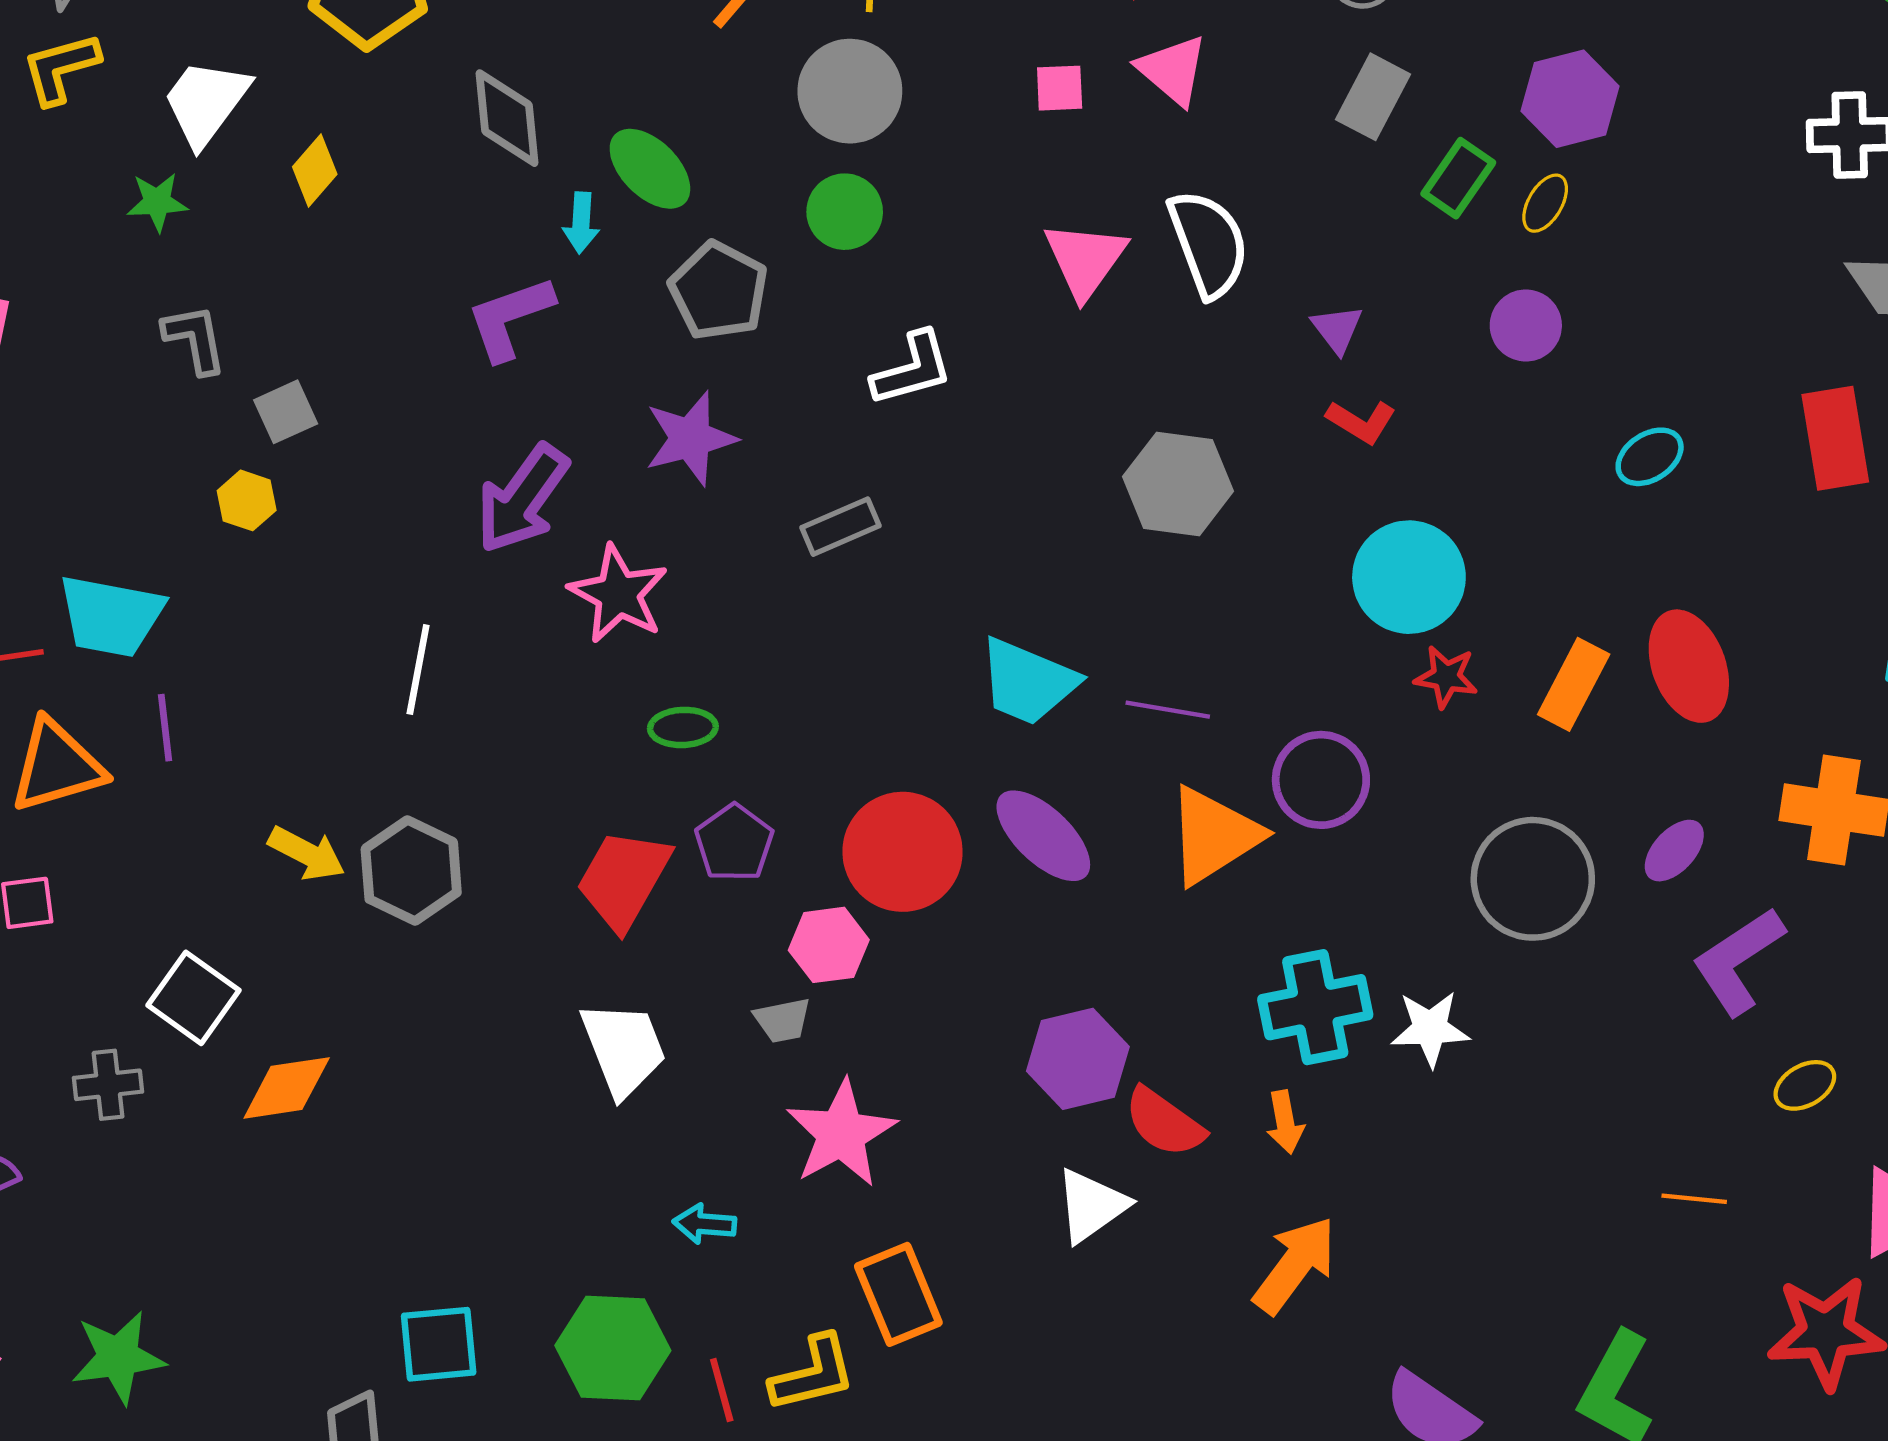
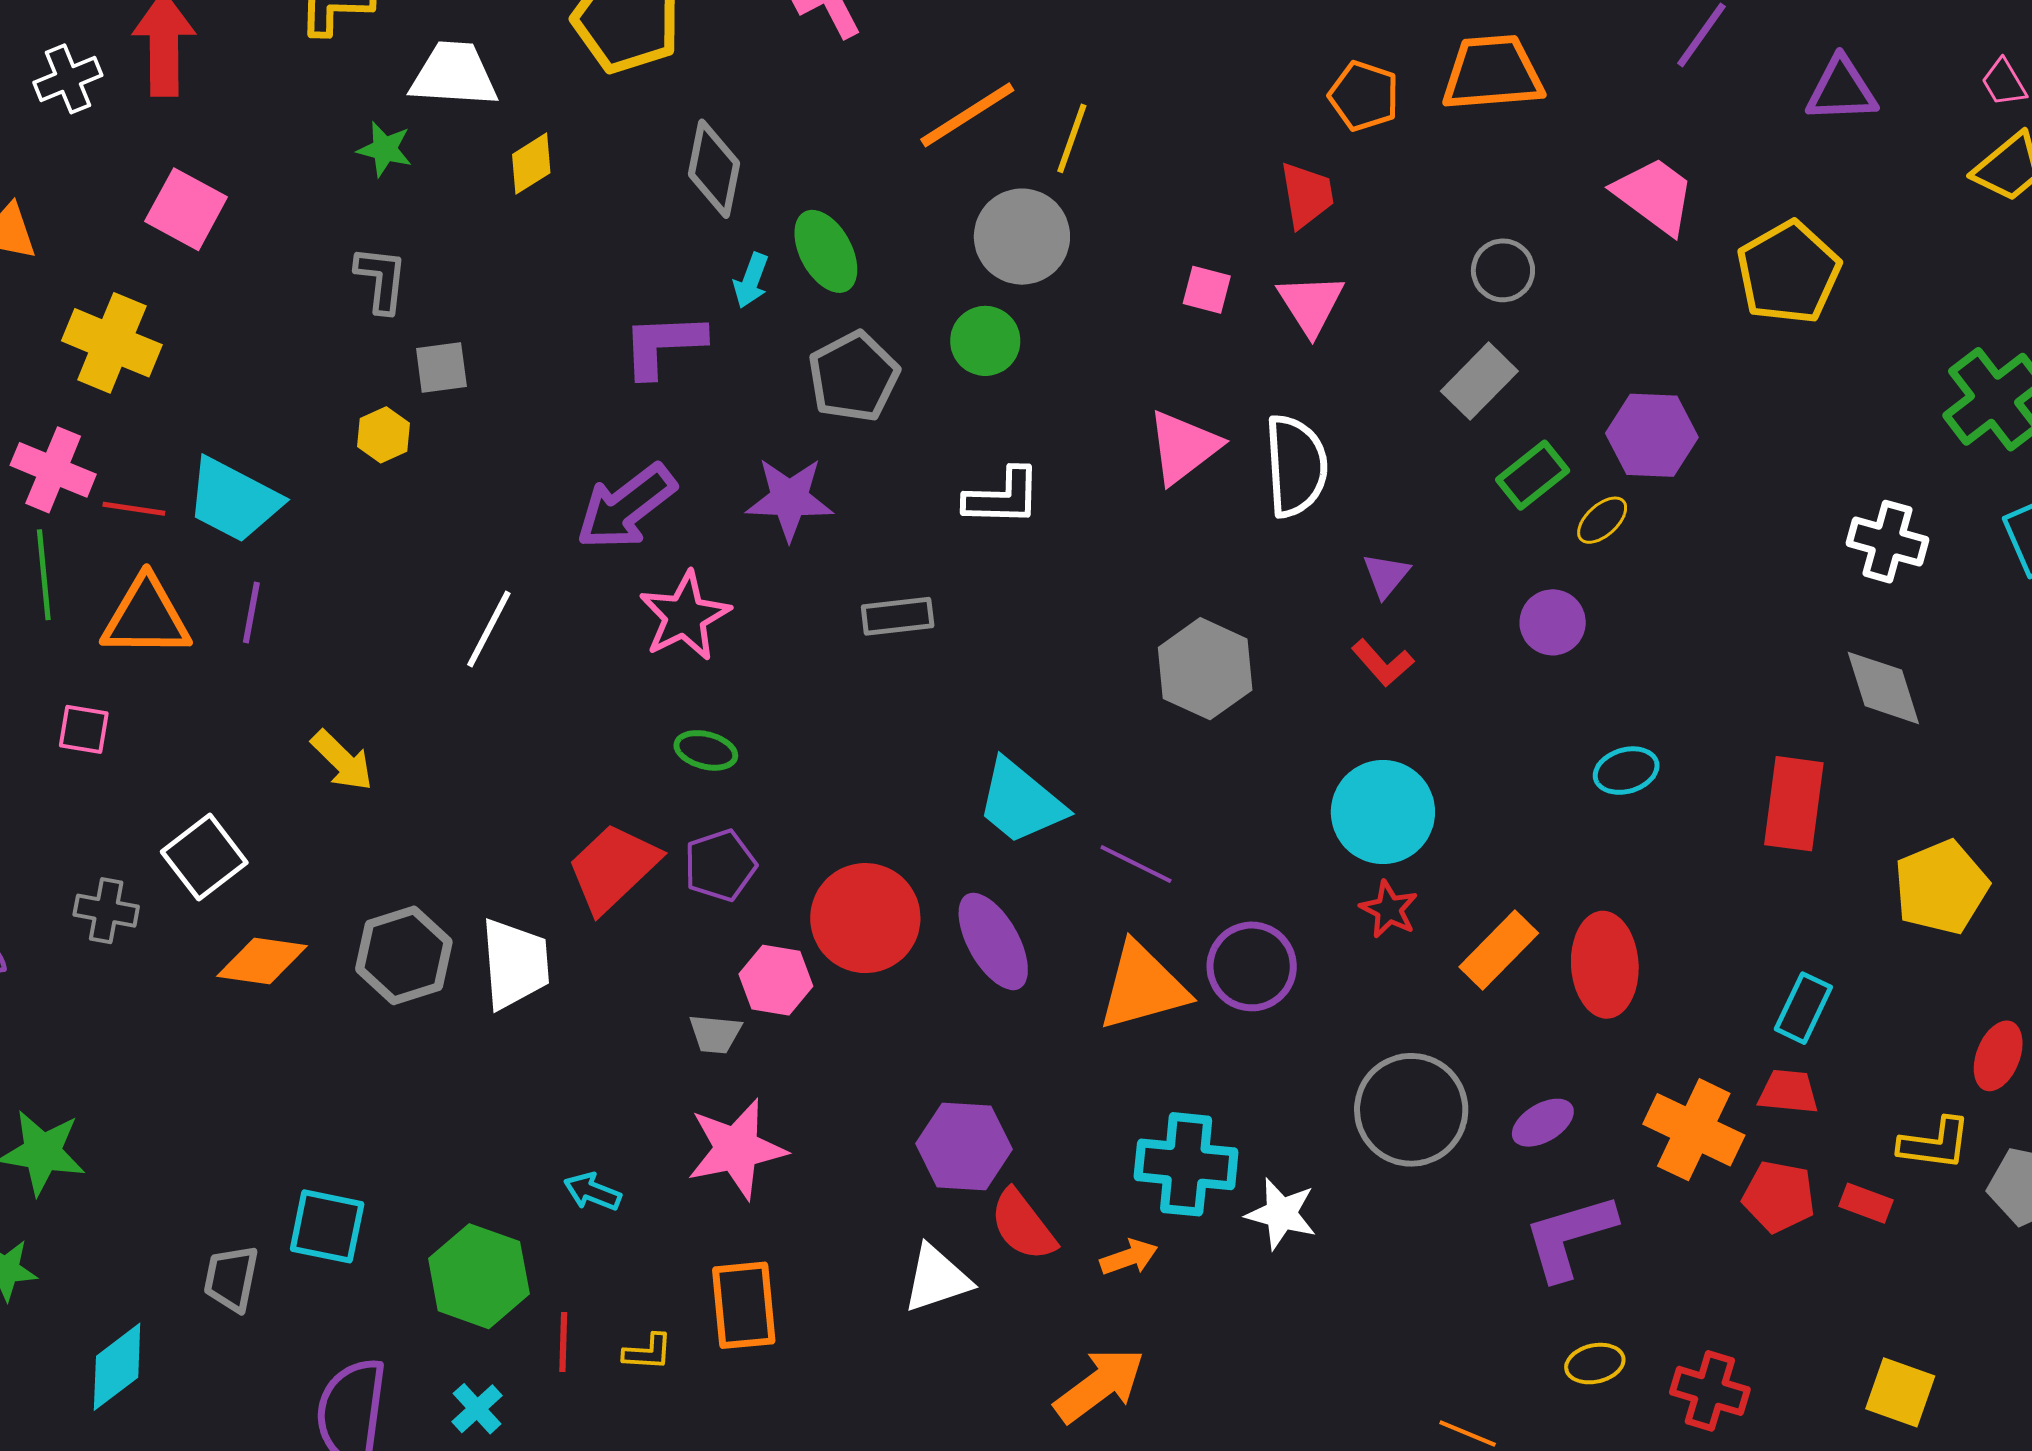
white trapezoid: (206, 102) -> (454, 75), turned 40
gray hexagon: (411, 871) -> (404, 955), moved
white trapezoid: (623, 1049) -> (515, 964), moved
orange arrow: (1285, 1122) -> (1129, 1257), turned -116
yellow L-shape: (813, 1374) -> (648, 1352), size x0.6

